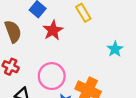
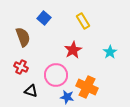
red star: (53, 30) -> (73, 50), moved

